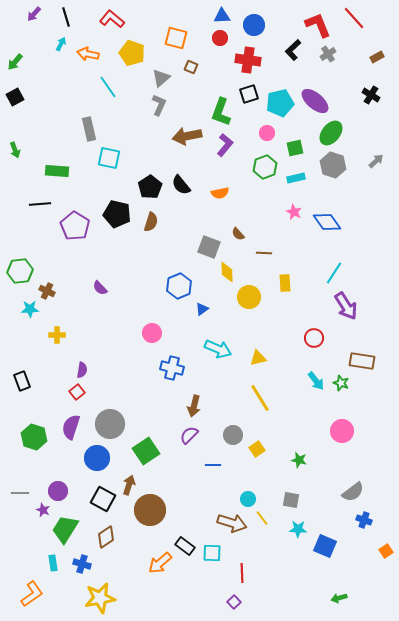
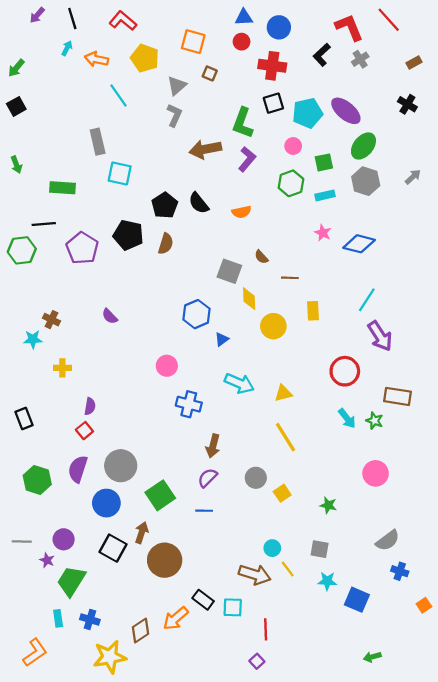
blue diamond: (327, 222) -> (359, 244), turned -40
green hexagon: (20, 271) -> (22, 250), moved
red circle: (314, 338) -> (345, 371), size x1.4
blue line: (213, 465) -> (204, 511), moved
brown diamond: (106, 537) -> (140, 630), moved

